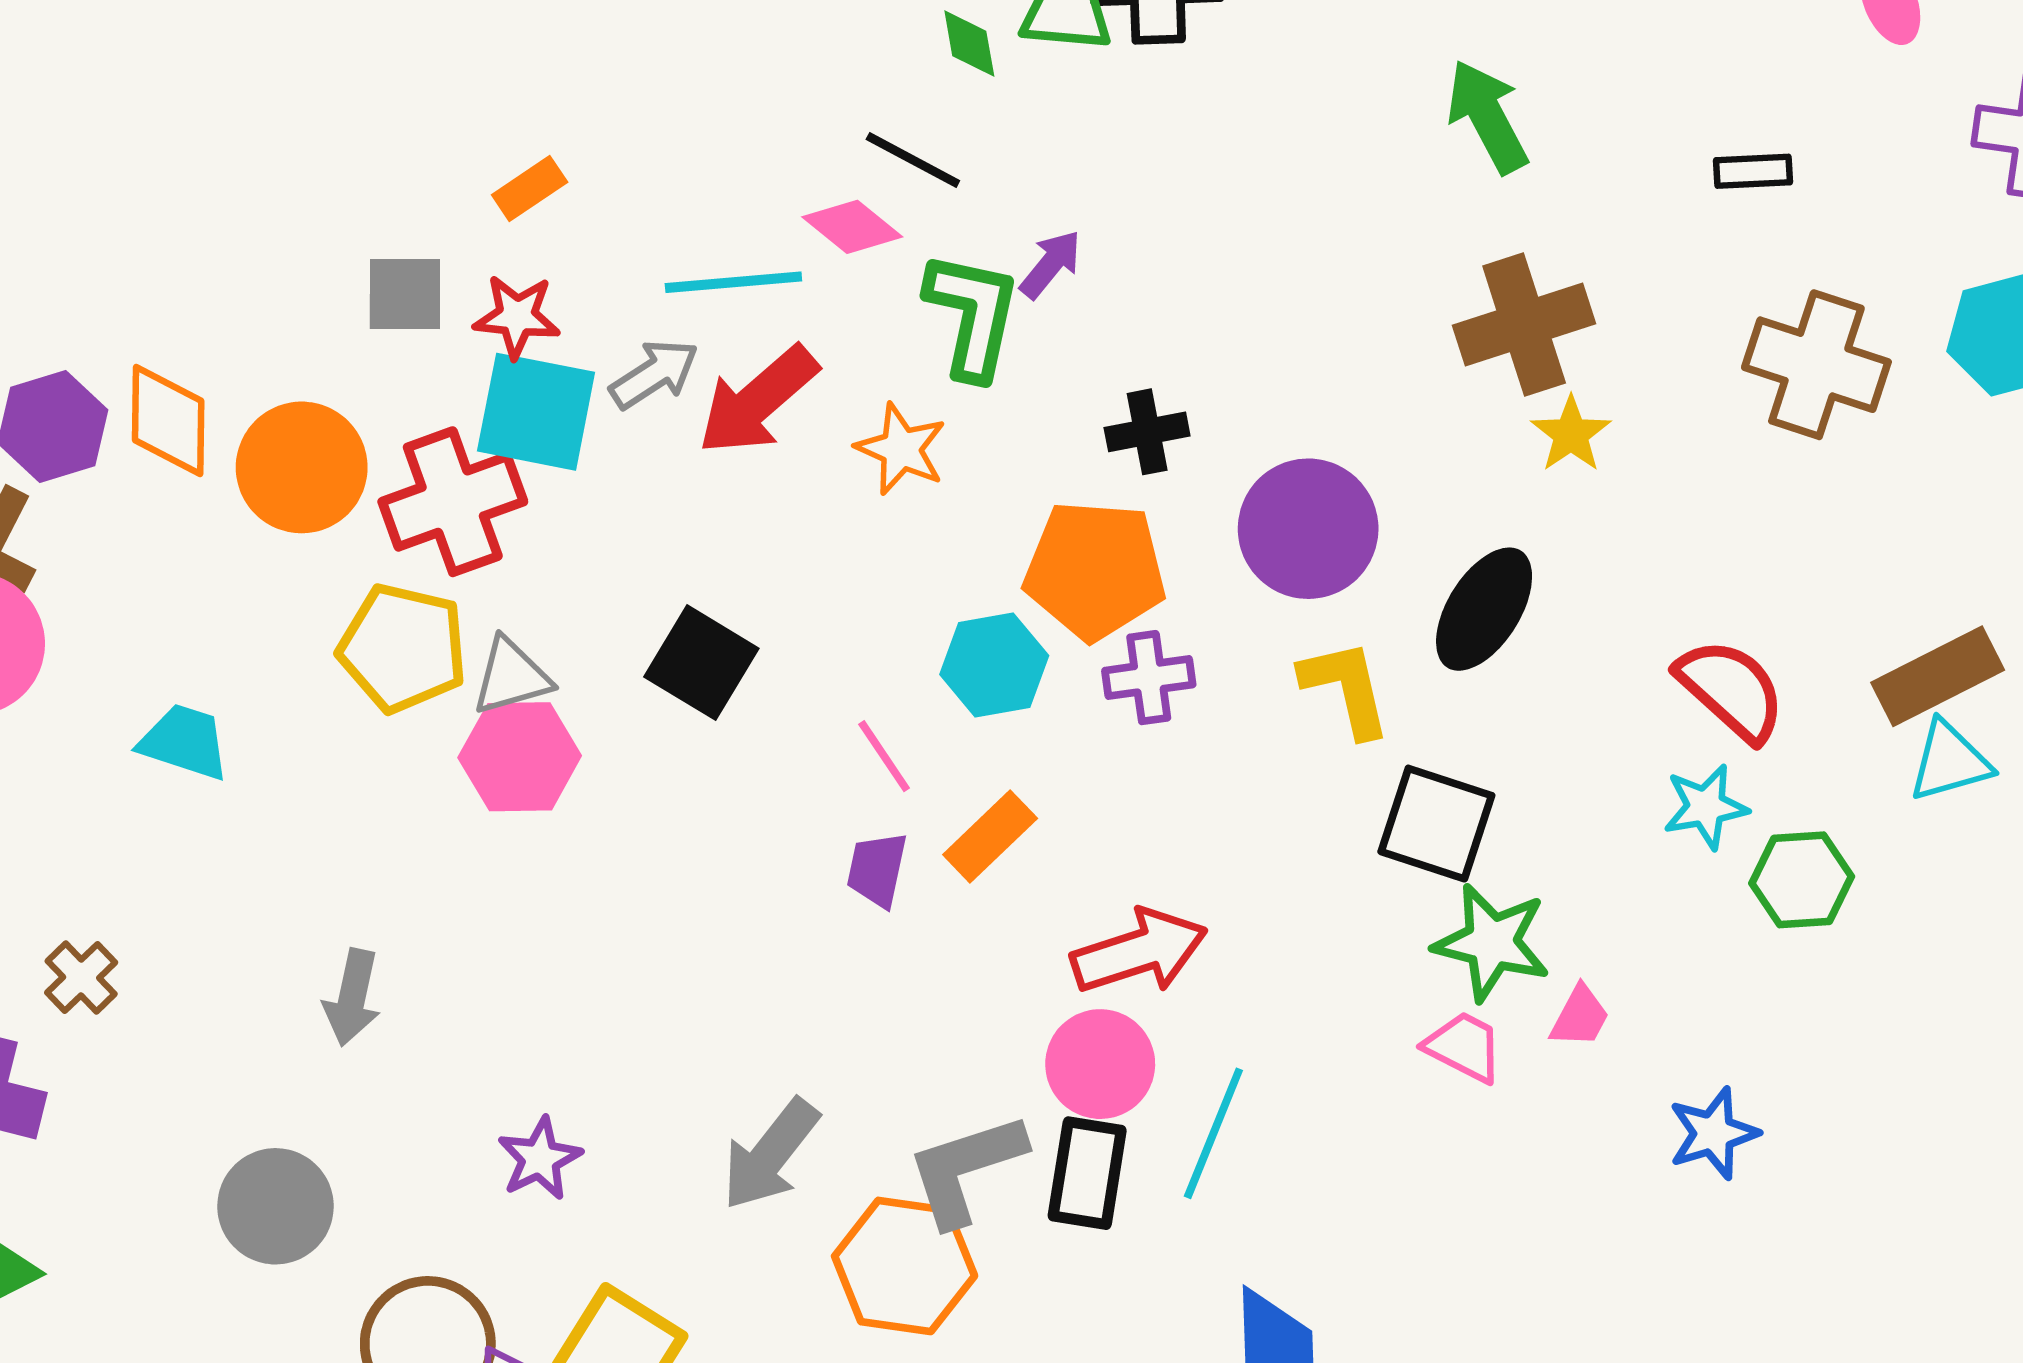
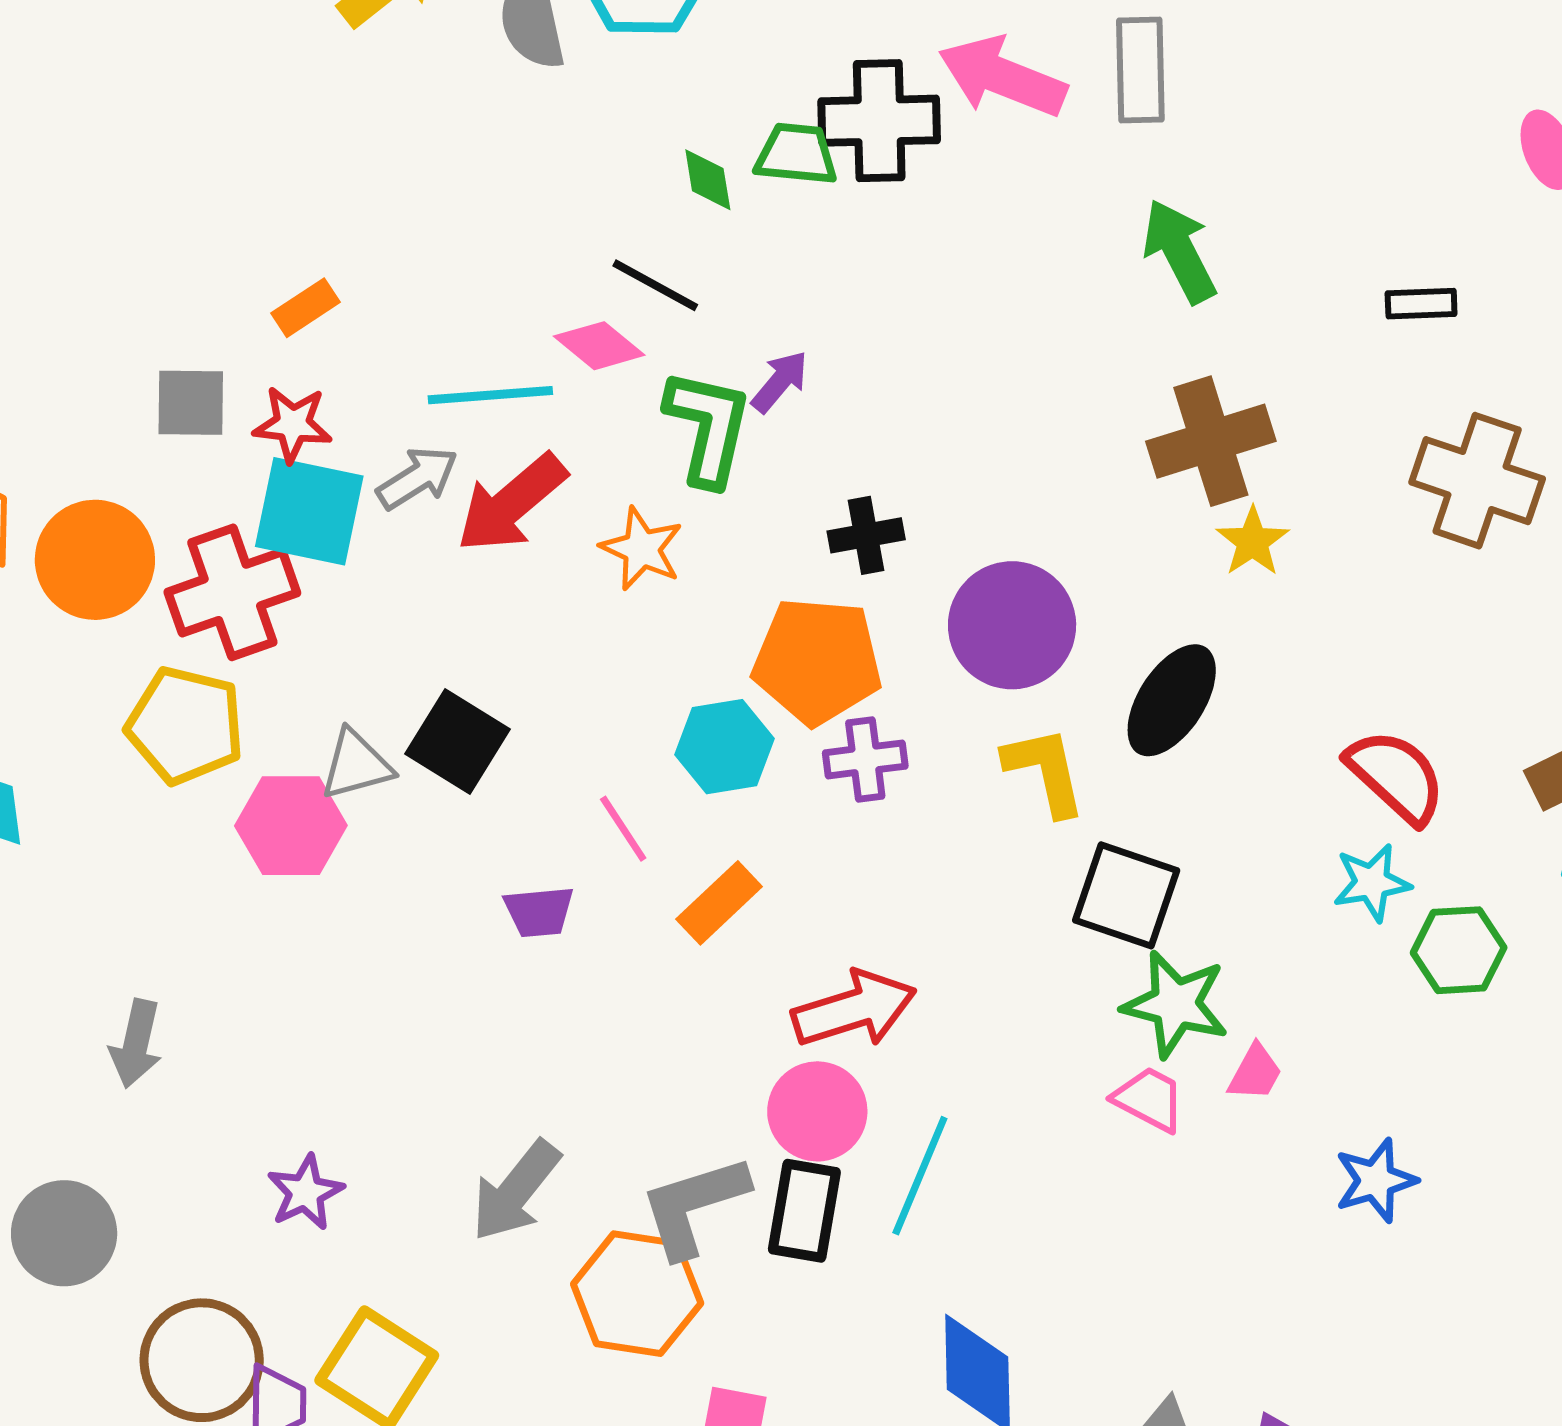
gray triangle: (511, 677) -> (356, 765), moved
purple trapezoid: (877, 869) -> (539, 912), moved, turned -108

